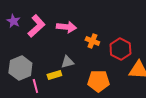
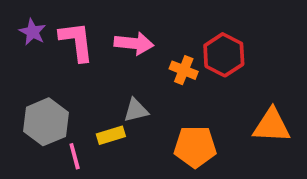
pink L-shape: (36, 26) -> (77, 41), turned -55
red hexagon: (120, 49) -> (224, 55), moved

